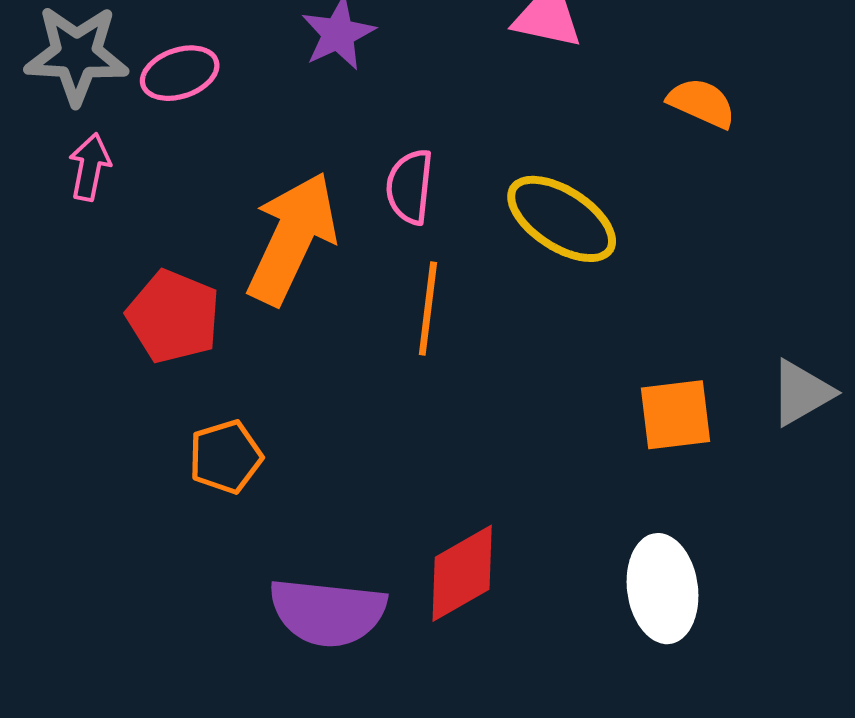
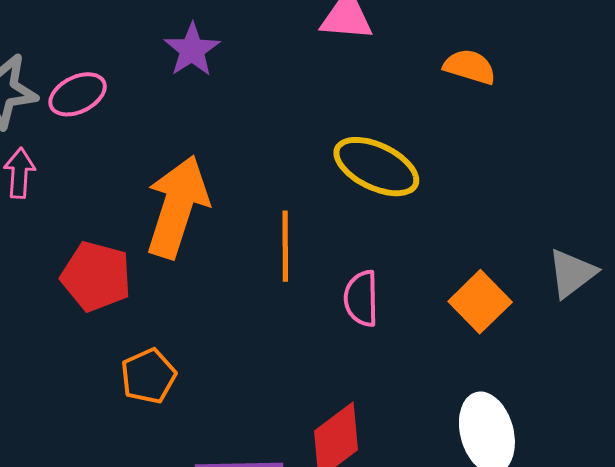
pink semicircle: (410, 187) -> (361, 298), moved
orange square: (676, 415) -> (480, 302), turned -30

